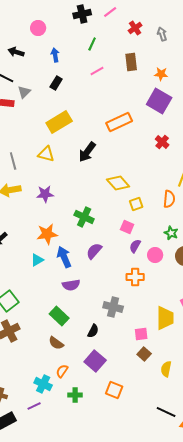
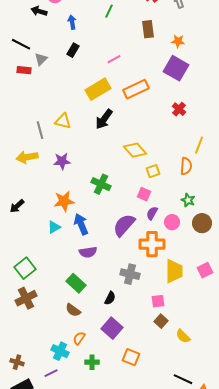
black arrow: (16, 52) -> (39, 11), moved
pink line: (97, 71) -> (114, 59), moved
yellow rectangle: (59, 122) -> (98, 89), moved
gray line: (13, 161) -> (40, 130), moved
purple semicircle: (94, 251) -> (124, 225), moved, size x1.4
orange cross: (135, 277) -> (152, 244), size x1.4
yellow trapezoid: (165, 318) -> (174, 271), moved
yellow semicircle: (166, 369) -> (183, 336), turned -56

